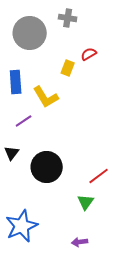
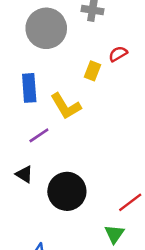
black triangle: (12, 153) -> (24, 174), turned -35

